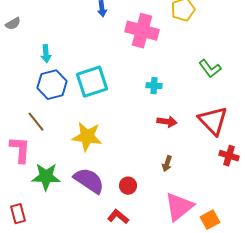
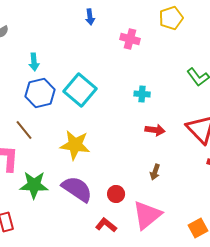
pink cross: (142, 31) -> (130, 39), size x0.6
cyan square: (92, 82) -> (80, 90), turned -32
pink triangle: (179, 207) -> (147, 215), moved

